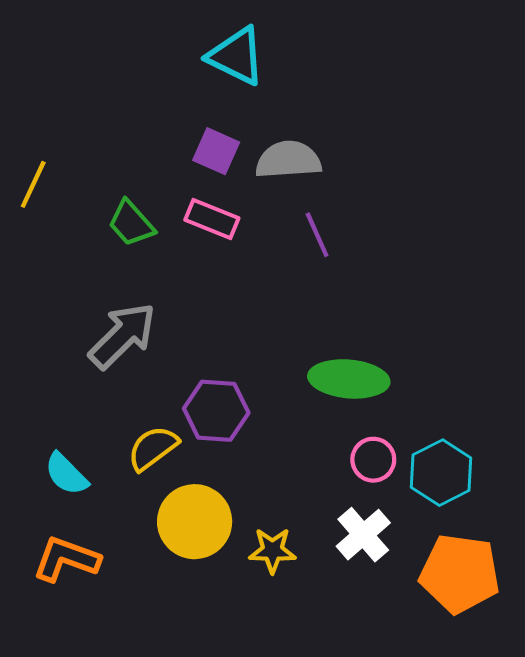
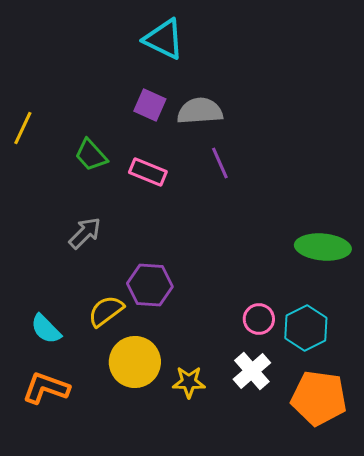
pink rectangle: (212, 219) -> (148, 172), moved
gray arrow: (123, 336) -> (85, 233), size x0.7
green ellipse: (349, 379) -> (323, 247), moved

